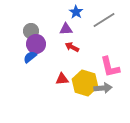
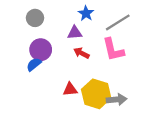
gray circle: (31, 31) -> (35, 18), moved
pink L-shape: (110, 67) -> (113, 50), moved

